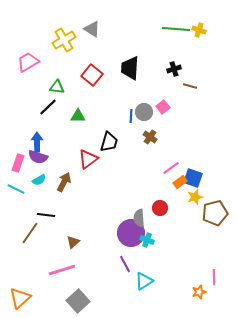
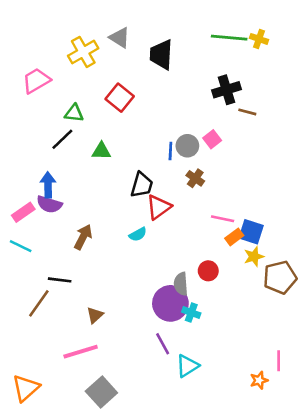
black trapezoid: (130, 68) -> (161, 55), moved
black cross: (174, 69) -> (226, 90), size x1.5
red triangle: (88, 159) -> (159, 207), moved
pink rectangle: (18, 163) -> (23, 212), turned 36
pink line: (171, 168) -> (223, 219), turned 48
cyan semicircle: (39, 180) -> (138, 234), moved

